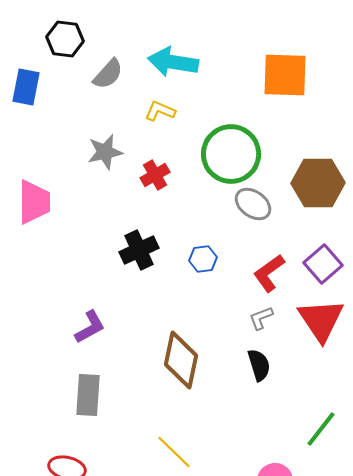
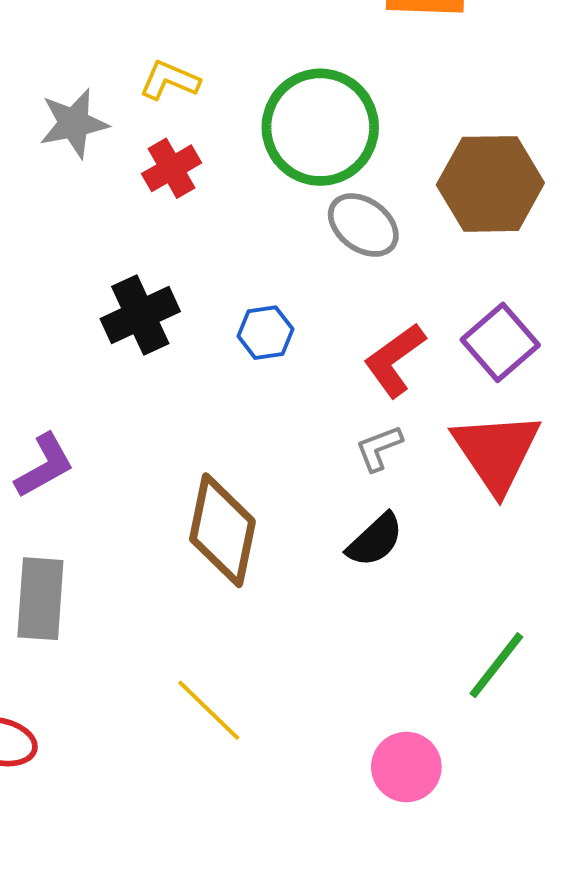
yellow L-shape: (160, 111) -> (170, 80), moved
black semicircle: (259, 365) -> (375, 540), turned 64

